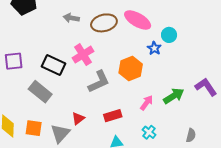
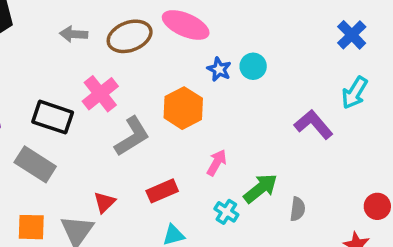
cyan circle: (169, 35) -> (253, 66), moved
green arrow: (174, 96) -> (260, 188), moved

